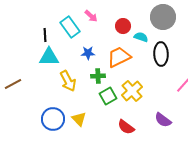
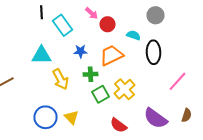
pink arrow: (91, 16) -> (92, 13), moved
gray circle: (163, 17) -> (156, 15), size x0.7
red circle: (123, 26) -> (108, 24), moved
black line: (45, 35) -> (42, 12), moved
purple semicircle: (163, 120) -> (156, 118), size x1.4

